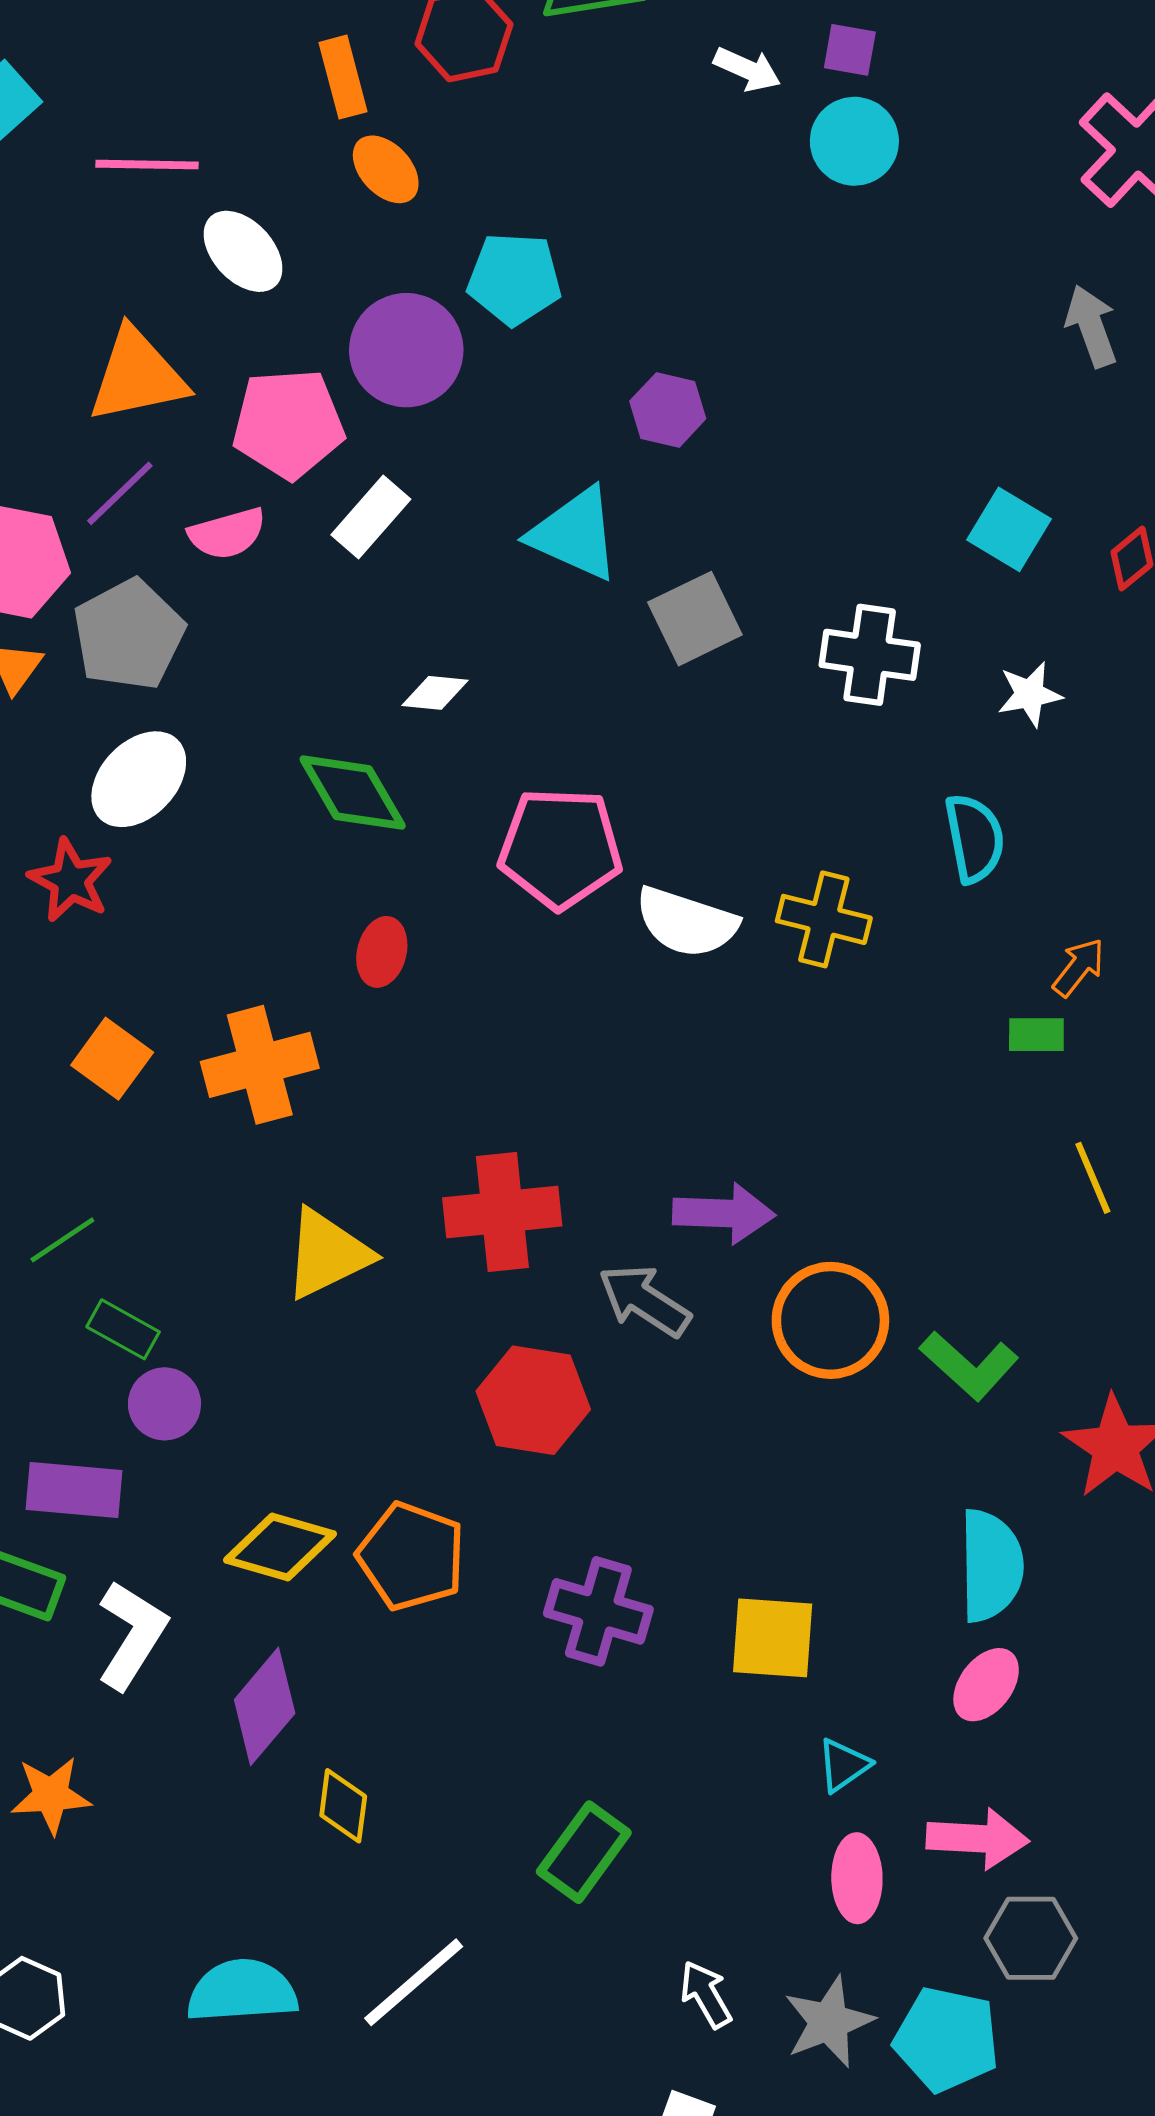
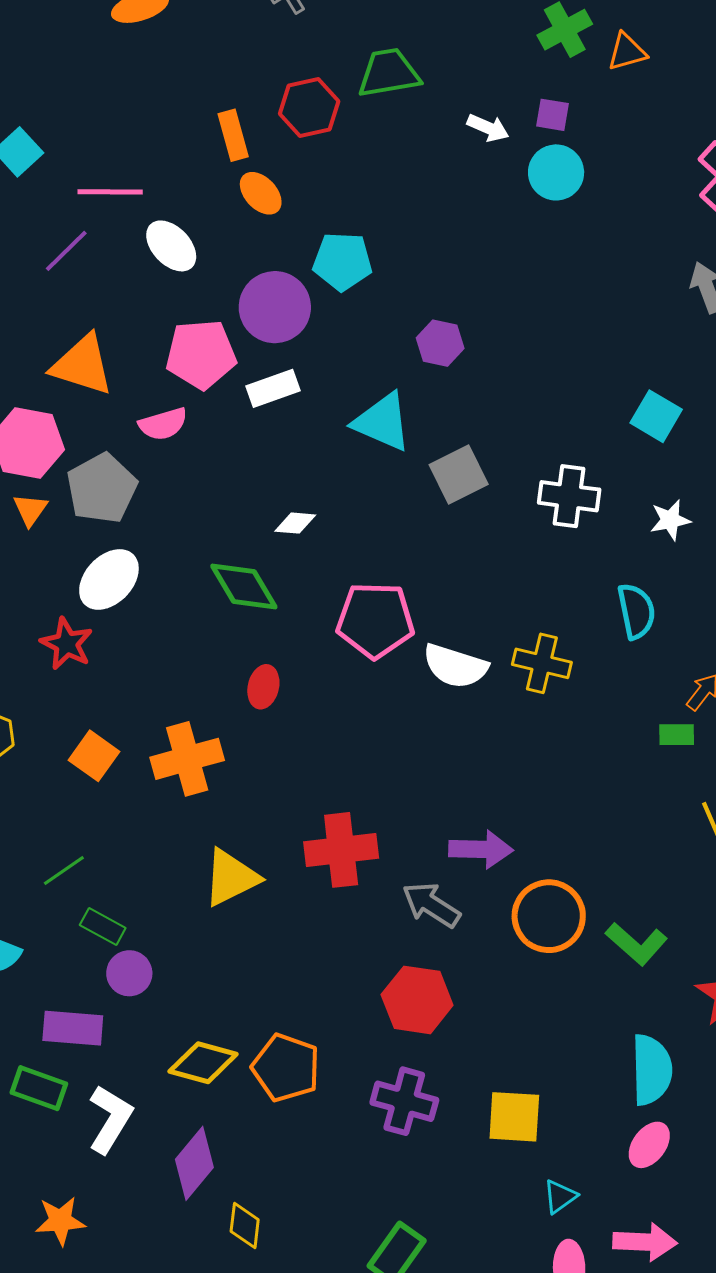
orange triangle: (137, 376) -> (82, 365), moved, turned 30
purple line: (120, 493) -> (66, 251), moved
white rectangle: (371, 517) -> (273, 388), moved, turned 30
red hexagon: (533, 1400) -> (417, 1000), moved

